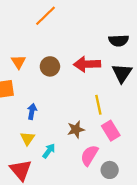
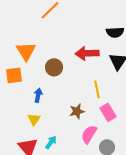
orange triangle: (18, 62) -> (26, 51), size x1.5
brown circle: (50, 66) -> (54, 67), moved
cyan arrow: (49, 151) -> (51, 142), moved

